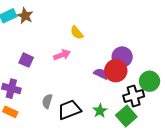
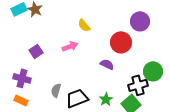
purple circle: (122, 57) -> (140, 21), moved
purple square: (26, 60) -> (36, 51), turned 32
red circle: (116, 71) -> (121, 42), moved

